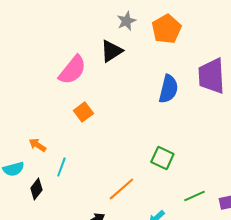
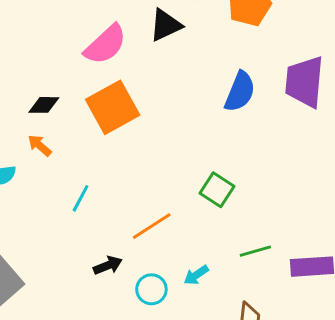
orange square: (83, 112) -> (113, 107), size x1.8
cyan line: (61, 167) -> (81, 198), moved
black diamond: (36, 189) -> (44, 105), moved, turned 45

